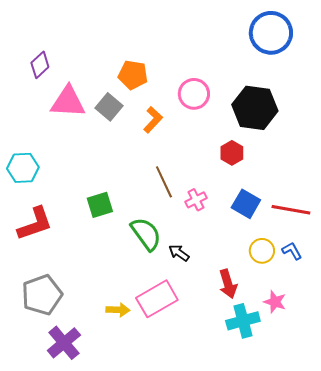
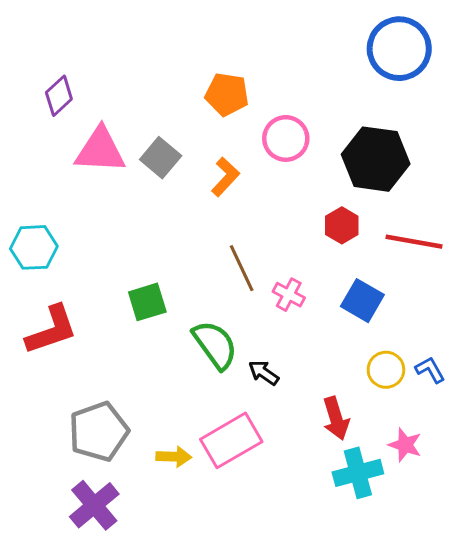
orange pentagon: (133, 75) -> (227, 94), moved
pink cross: (196, 200) -> (289, 295), turned -35
red line: (291, 210) -> (414, 242), moved
gray pentagon: (42, 295) -> (99, 432), moved

